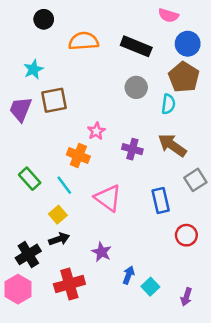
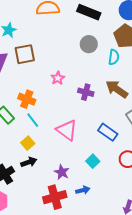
orange cross: (78, 156) -> (27, 99), moved
blue rectangle: (161, 200) -> (108, 132), turned -42
blue arrow: (129, 275) -> (83, 190), turned 56
red cross: (69, 284) -> (55, 197), moved
cyan square: (150, 287) -> (93, 161), moved

